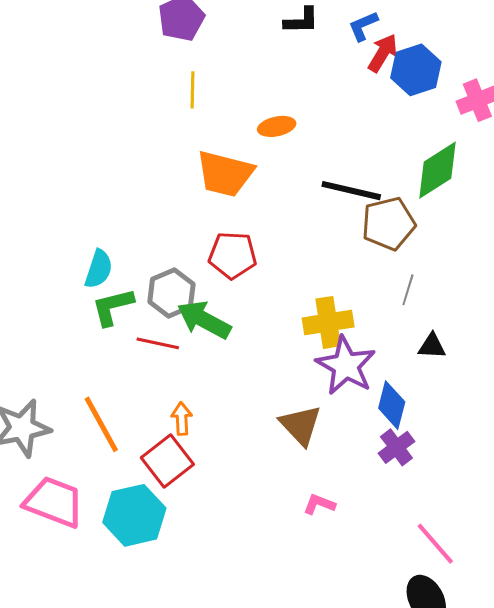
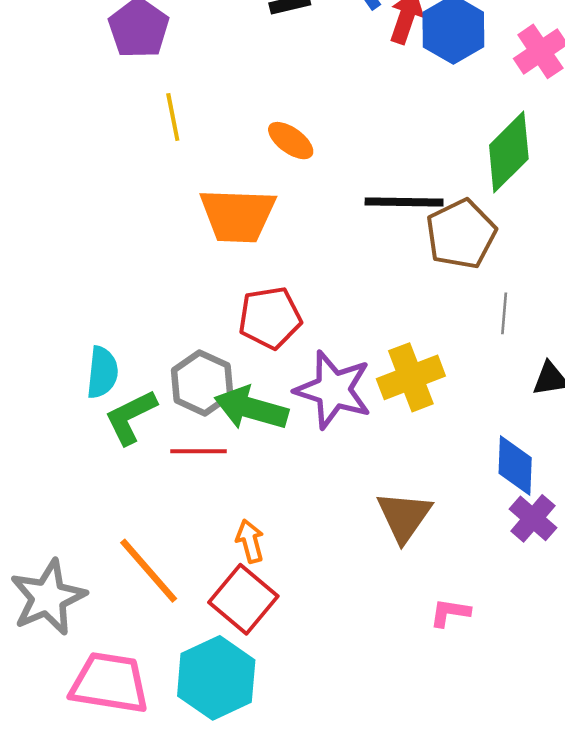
orange ellipse: (277, 126) -> (291, 141), turned 60
purple star: (346, 366) -> (333, 390), moved
brown triangle: (300, 425) -> (404, 516), turned 30

